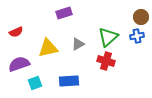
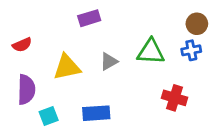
green triangle: (108, 37) -> (151, 52), turned 45
red cross: (106, 61) -> (174, 98), moved
purple semicircle: (19, 64) -> (26, 89), turned 110

